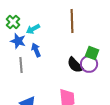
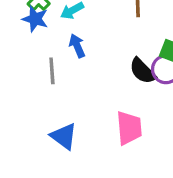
blue star: (18, 41) -> (35, 19), moved

